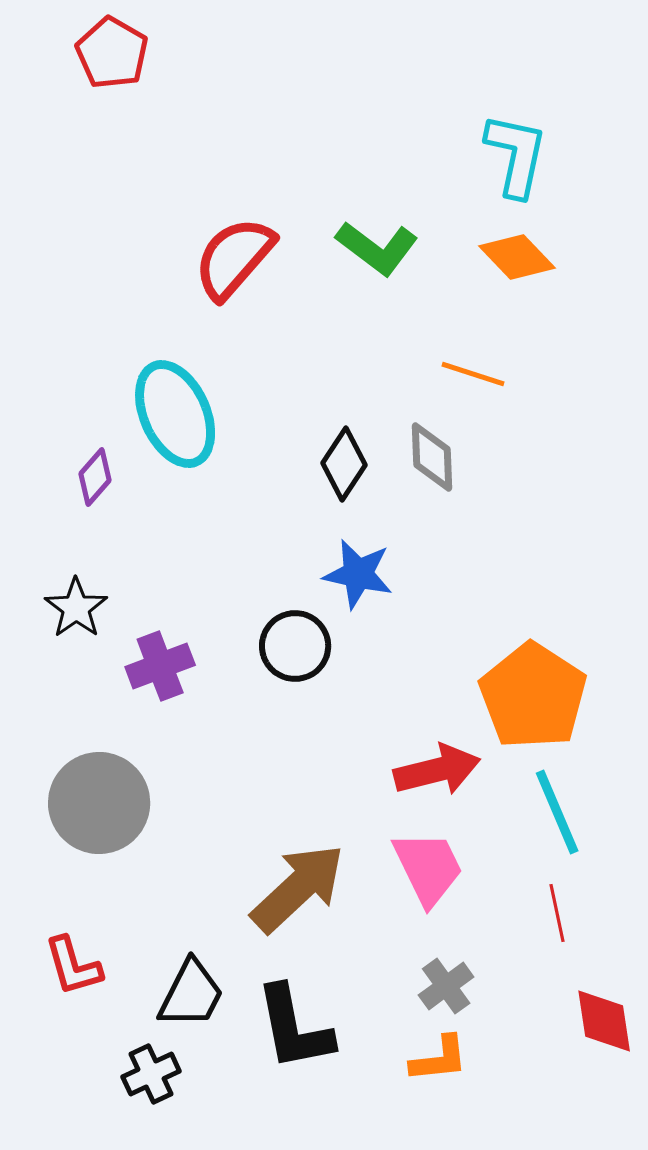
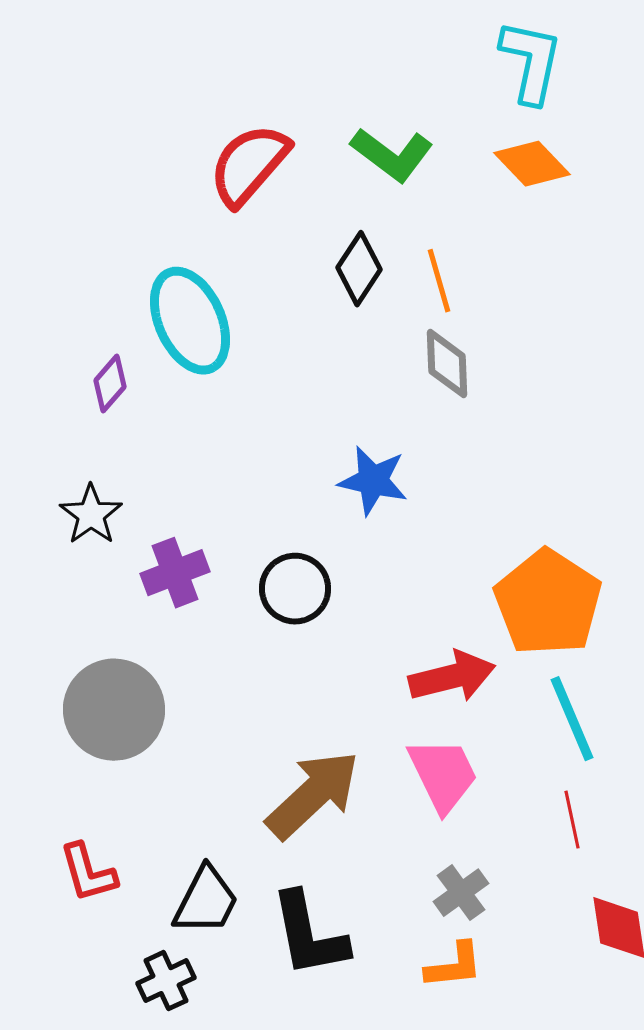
orange line: (473, 374) -> (439, 281), moved, turned 56
black diamond: (344, 464) -> (359, 269), moved
black circle: (295, 646) -> (295, 589), moved

